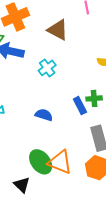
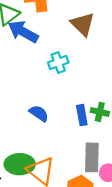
green ellipse: (41, 162) -> (20, 164), turned -70

